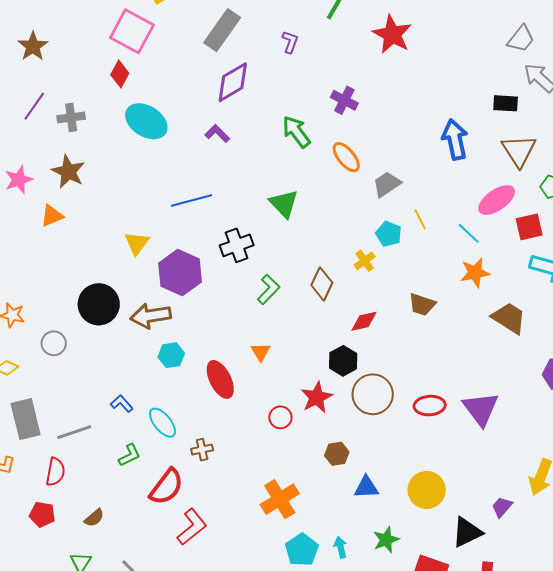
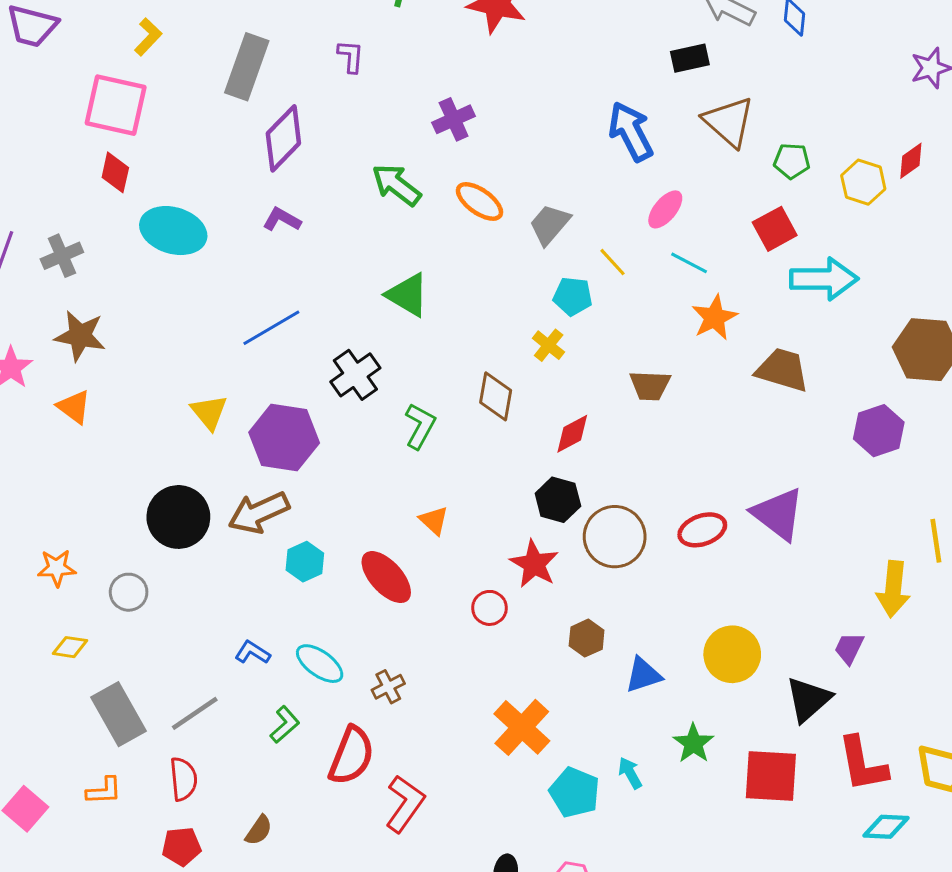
purple cross: (344, 100) -> (454, 119), turned -36
pink ellipse: (497, 200) -> (665, 209), moved, size x0.7
orange triangle: (52, 216) -> (74, 407), turned -45

